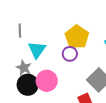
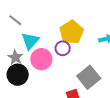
gray line: (20, 31) -> (15, 20), turned -56
pink circle: (47, 81) -> (41, 59), moved

